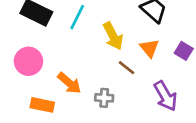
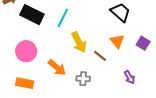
yellow arrow: (113, 36) -> (79, 42), moved
purple arrow: (166, 96) -> (129, 77), size x0.6
orange rectangle: (42, 105) -> (25, 83), moved

